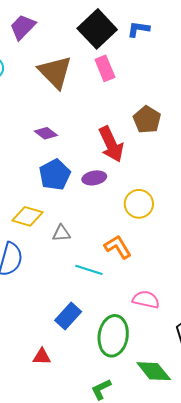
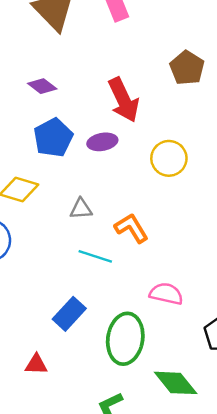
brown pentagon: (147, 120) -> (187, 68), moved
yellow circle: (139, 204) -> (169, 158), moved
gray triangle: (61, 233) -> (81, 209), moved

